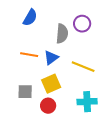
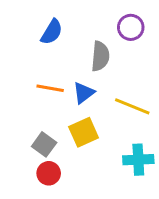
purple circle: (82, 24) -> (131, 27), moved
gray square: (25, 92) -> (44, 144), turned 35
red circle: (48, 106) -> (49, 173), moved

